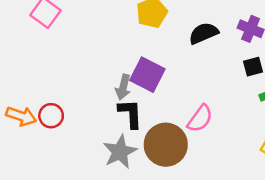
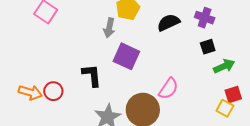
gray arrow: (123, 87) -> (109, 28), moved
black L-shape: (130, 114) -> (92, 75), moved

